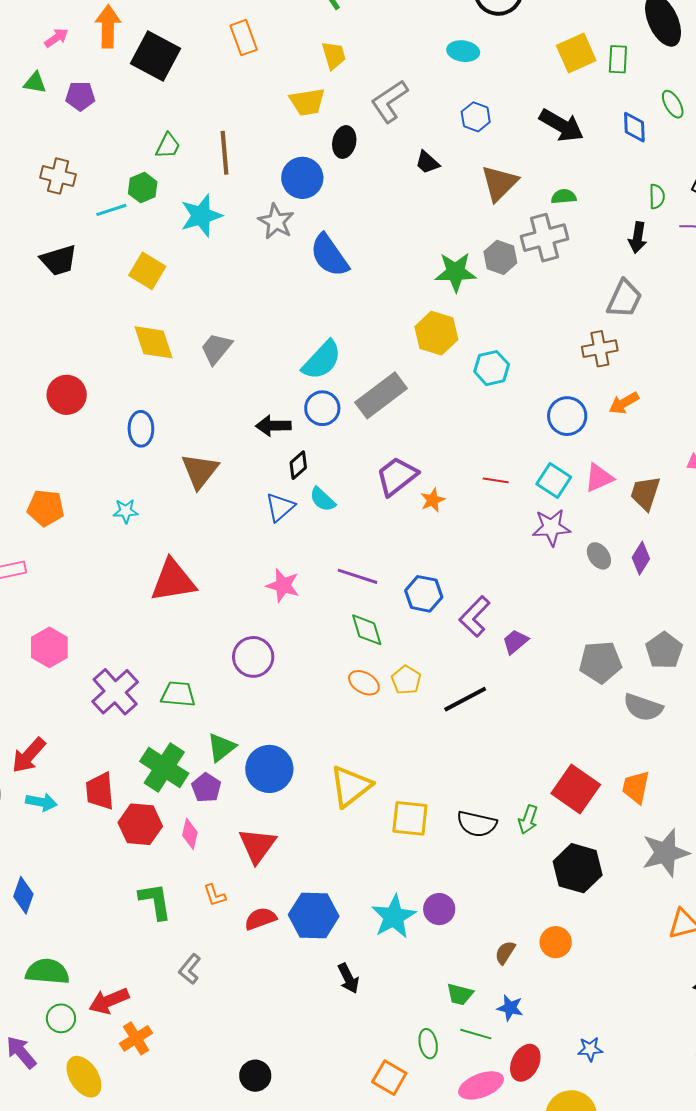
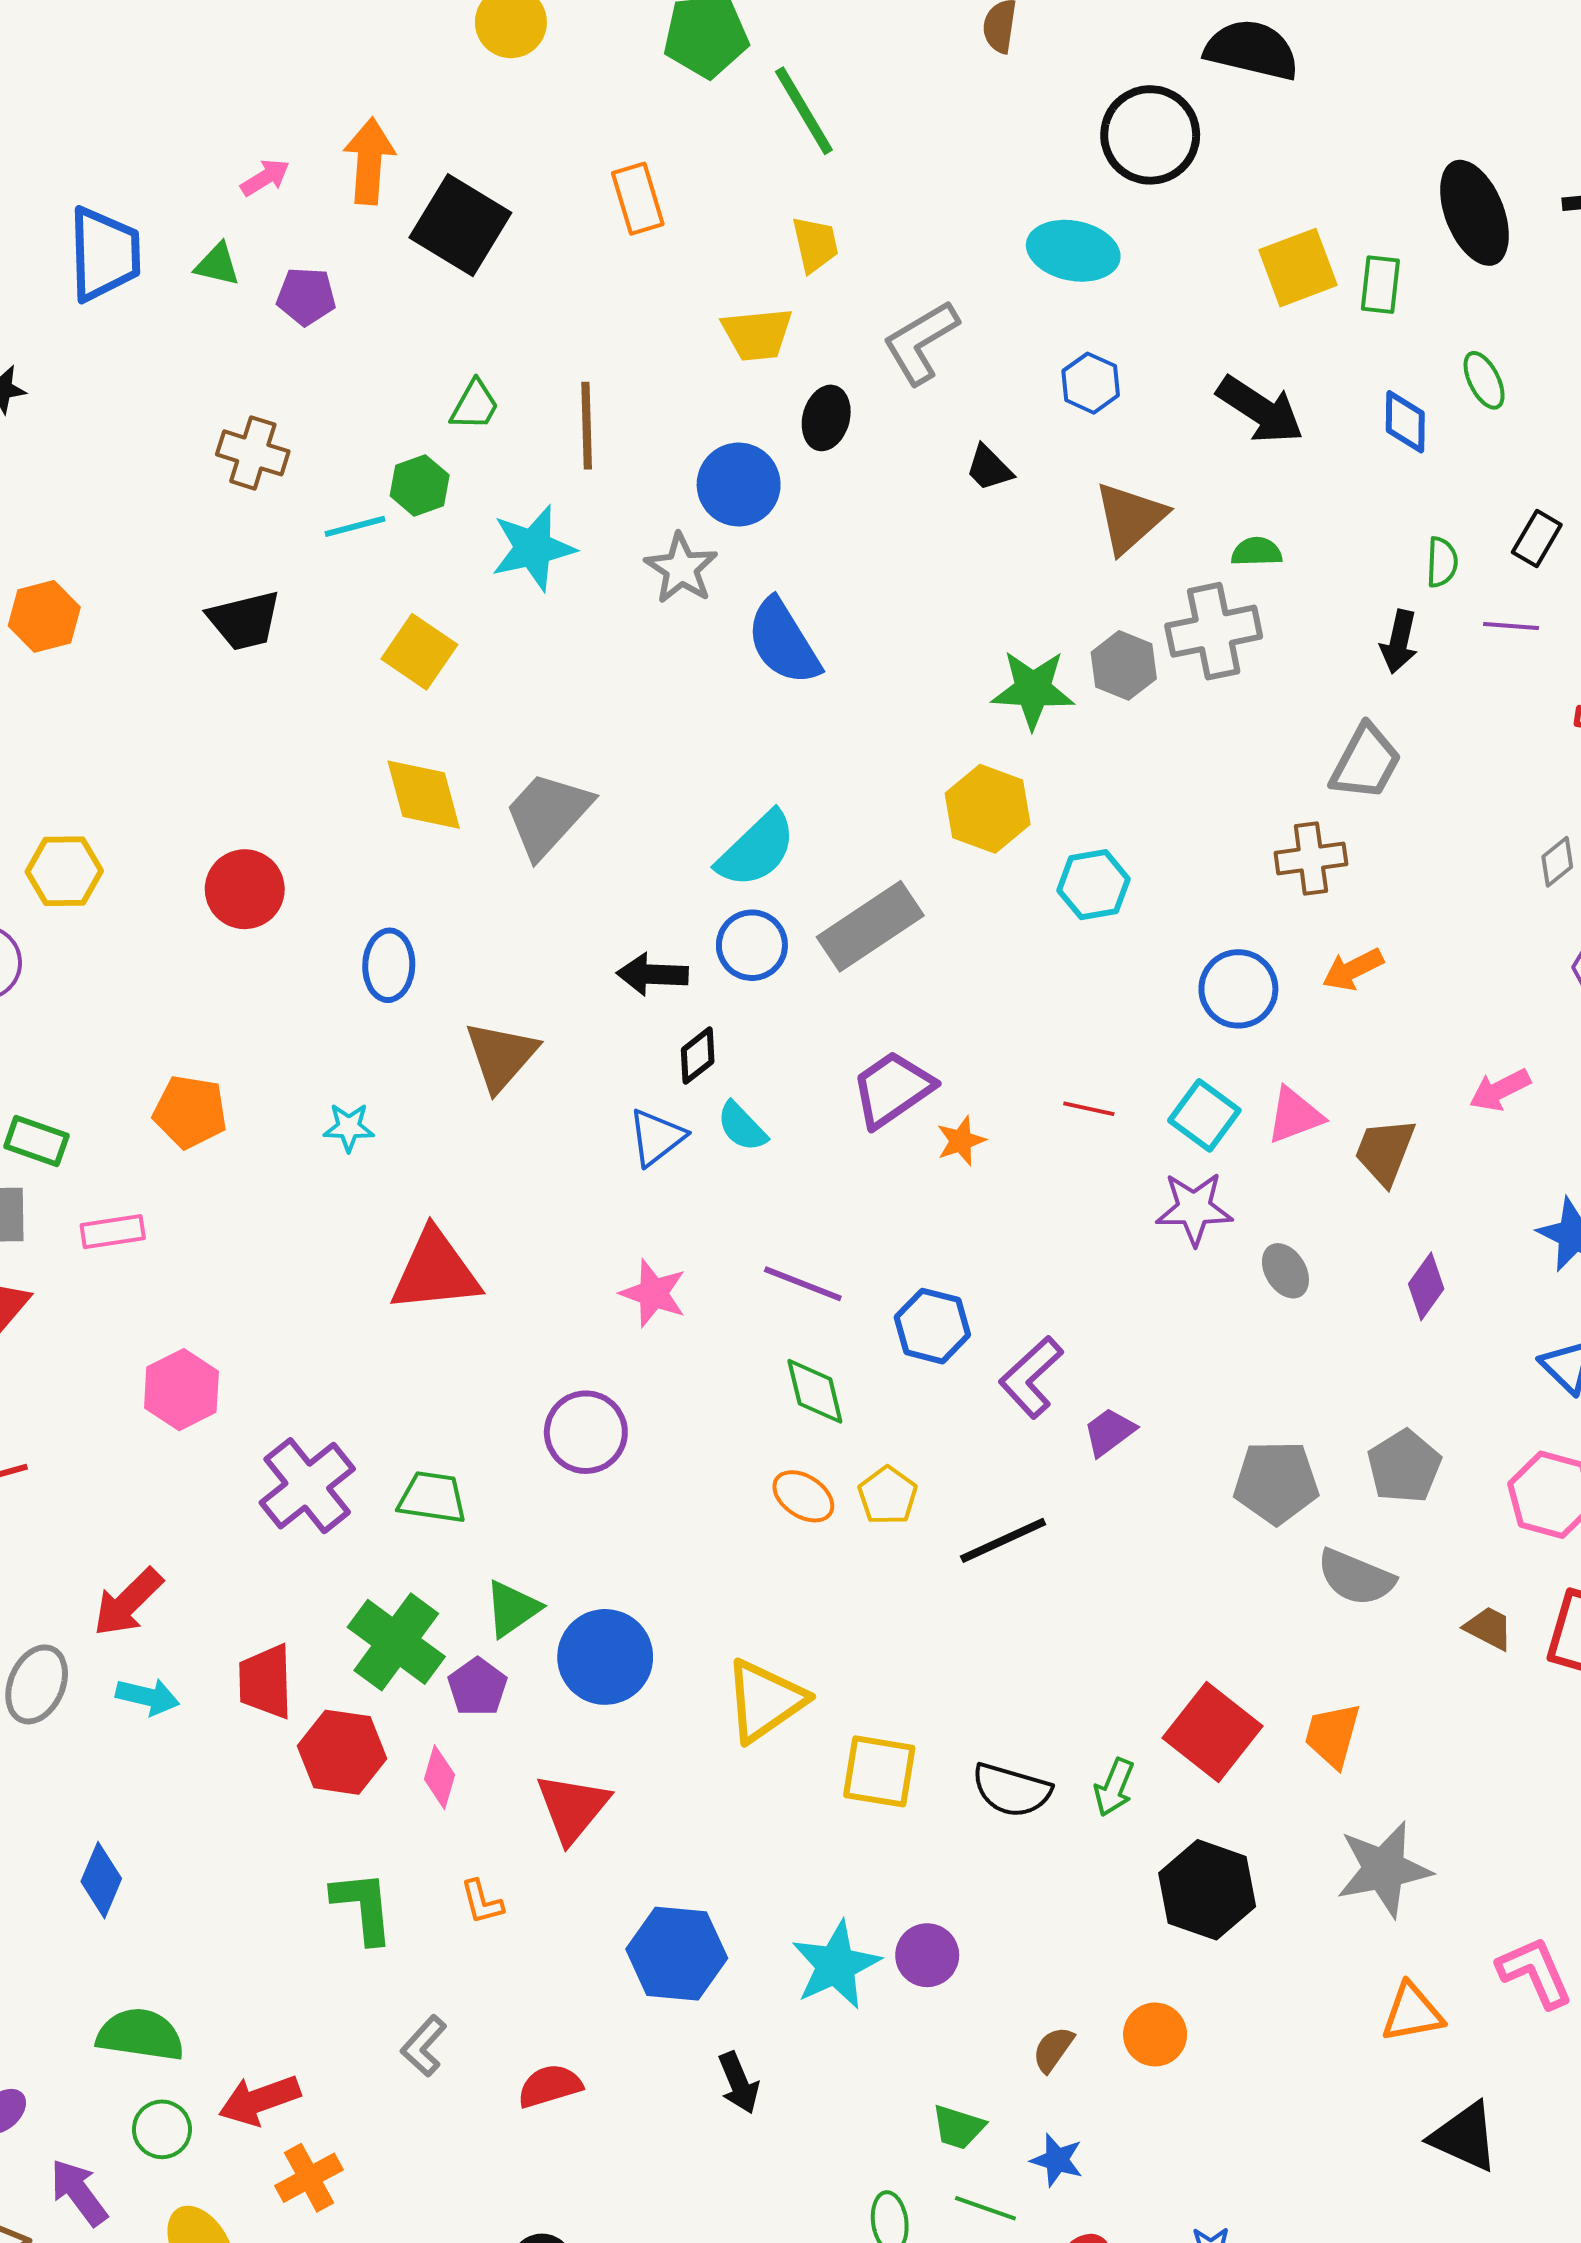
cyan ellipse: (463, 51) -> (1073, 251), size x1.4
gray trapezoid: (216, 349) -> (548, 814), size x1.4
purple diamond: (641, 558) -> (1426, 1286), moved
red semicircle: (260, 919) -> (550, 2086), moved

